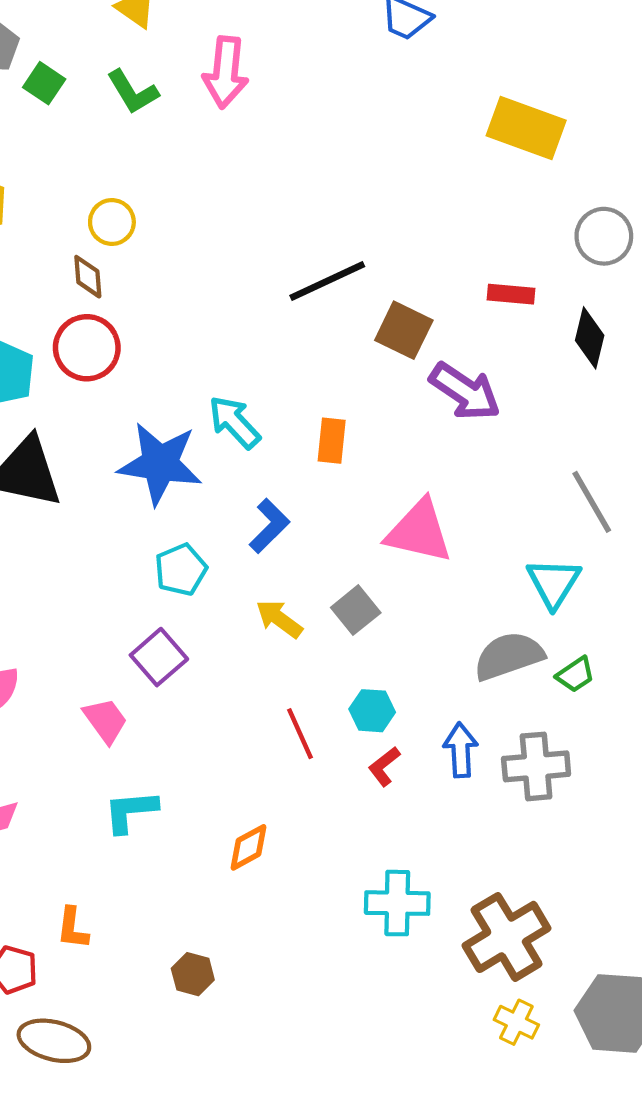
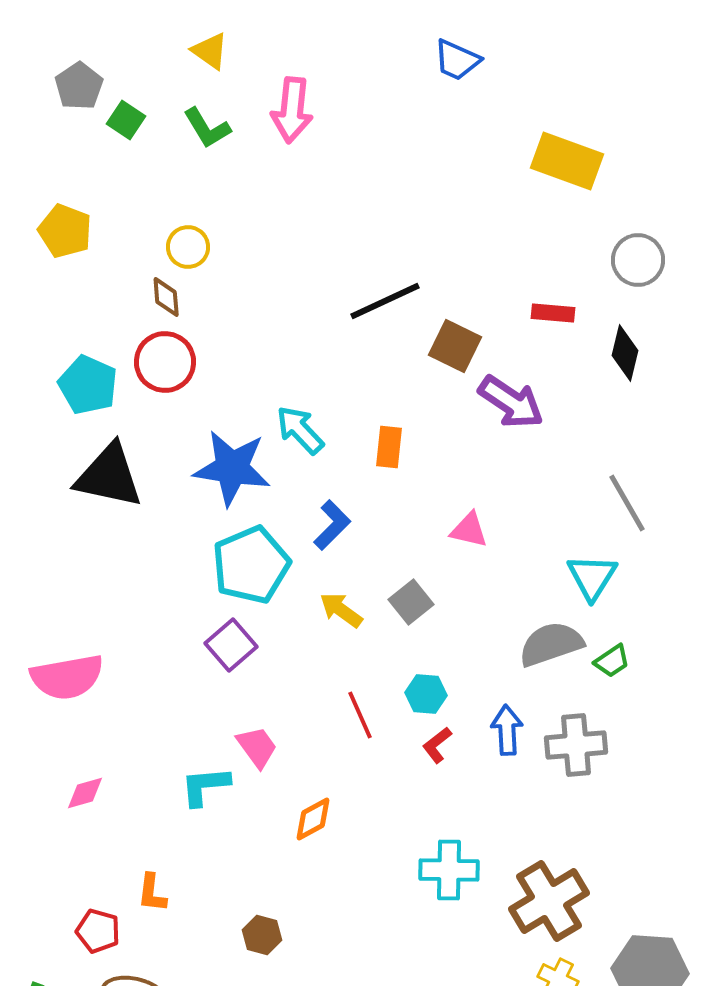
pink triangle: (419, 531) -> (469, 530), size x0.6
cyan pentagon: (181, 570) -> (251, 565), size x1.6
pink trapezoid: (105, 720) -> (257, 747), moved

